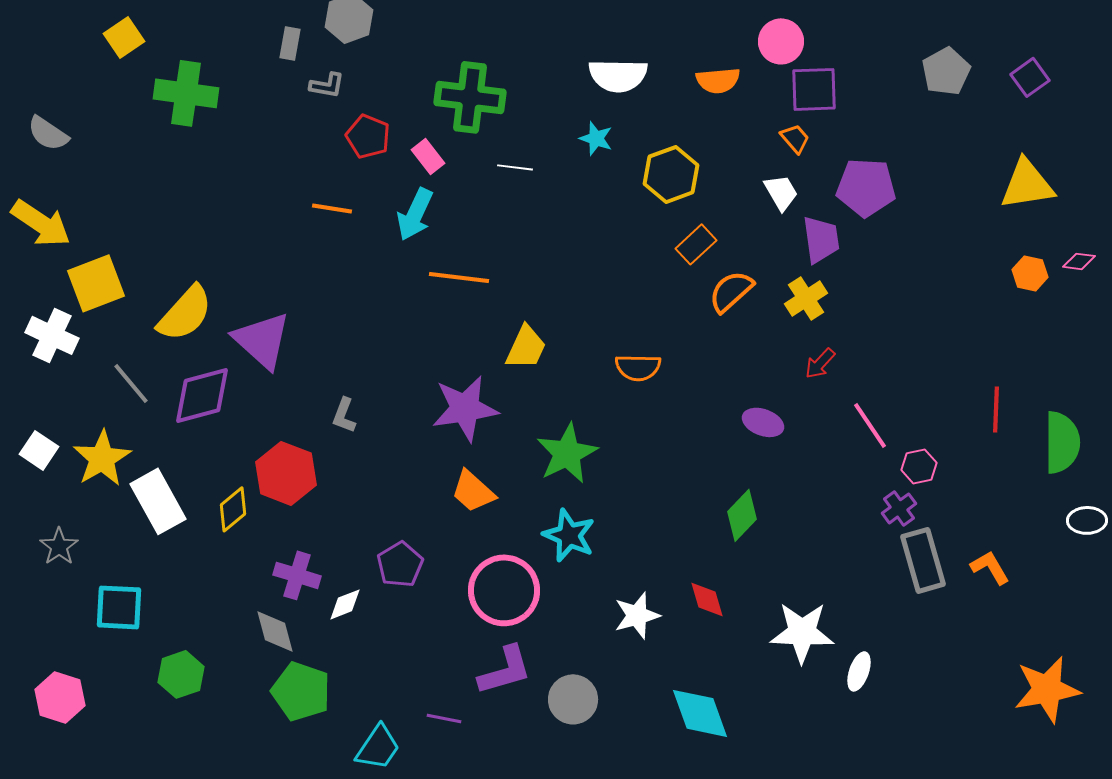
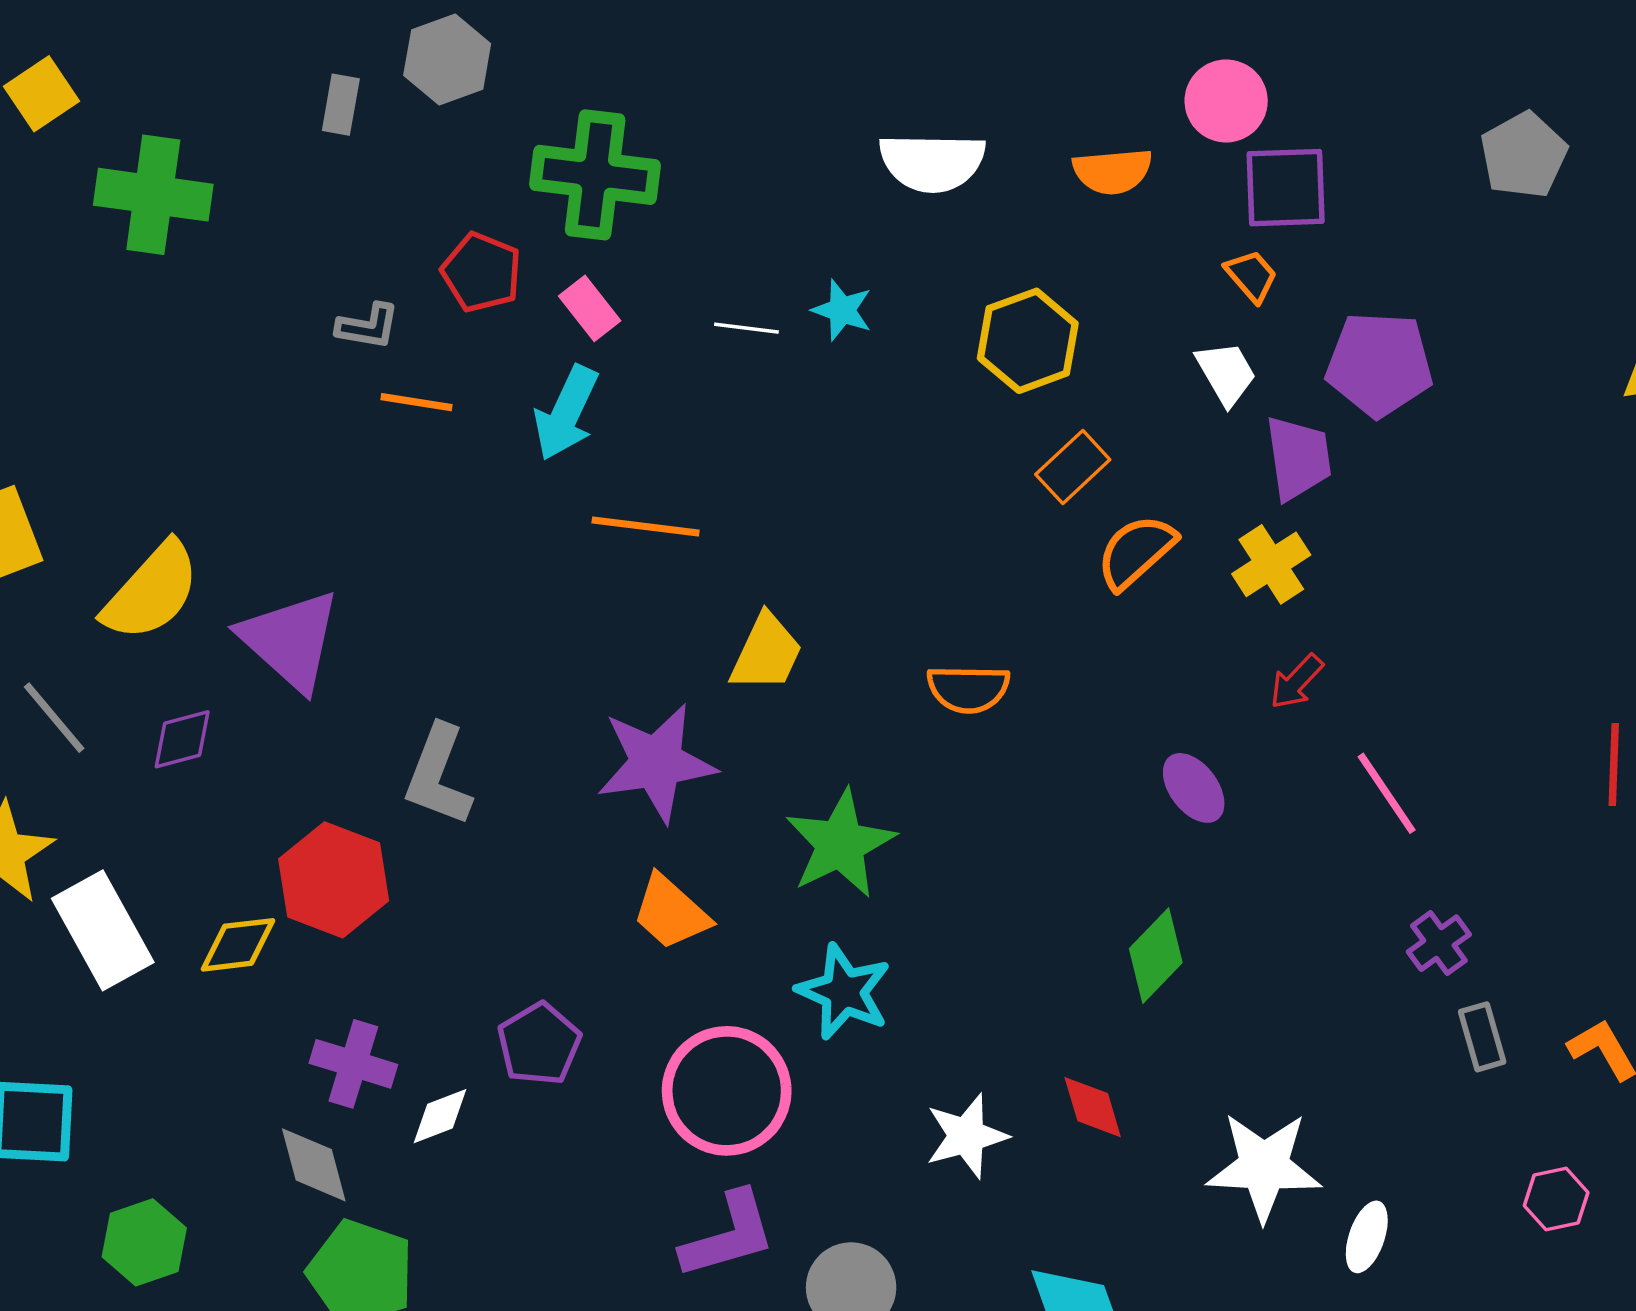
gray L-shape: (327, 85) -> (368, 326), moved
green cross: (470, 97) -> (595, 175), moved
cyan star: (596, 138) -> (842, 310), moved
purple diamond: (202, 395) -> (182, 739), size x0.6
gray L-shape: (344, 415) -> (438, 775), size x1.6
purple ellipse: (763, 422) -> (1194, 788), turned 33
pink hexagon: (919, 466) -> (1556, 1199), moved
yellow diamond: (233, 509) -> (238, 945), turned 33
gray rectangle: (923, 560) -> (1482, 1037), size x0.6

